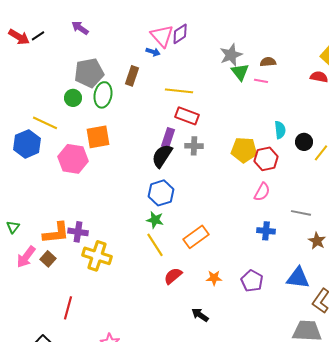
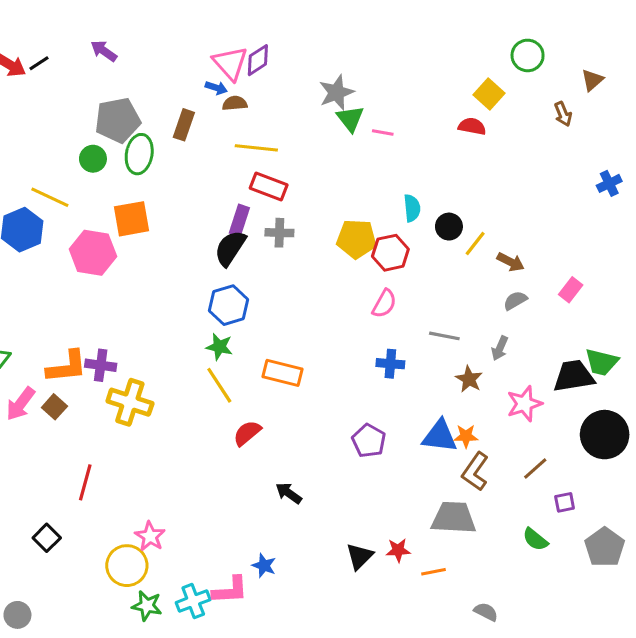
brown semicircle: (268, 62) -> (235, 103), moved
orange rectangle: (196, 237) -> (283, 373), turned 50
orange star: (214, 278) -> (466, 436), moved

